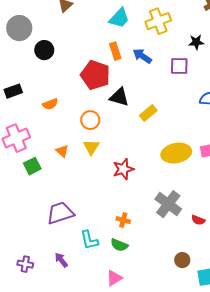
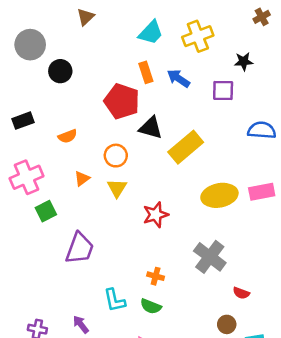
yellow rectangle: (148, 113) -> (186, 147), size x1.6
orange triangle: (62, 151) -> (82, 178), moved, turned 40
purple trapezoid: (60, 213) -> (80, 248), moved, turned 128
red semicircle: (198, 220) -> (241, 293), moved

